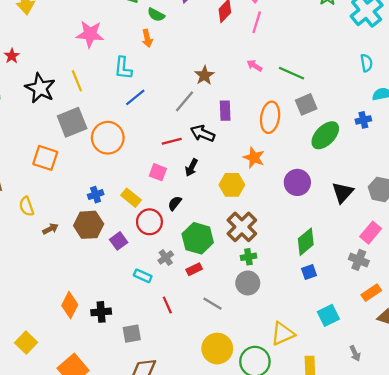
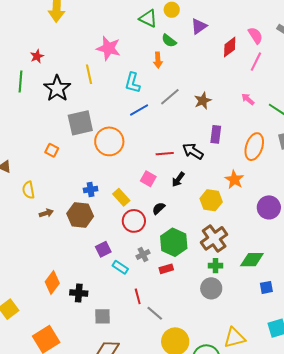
yellow line: (77, 81) -> (89, 74), moved
gray line: (184, 101) -> (170, 97), moved
orange square: (45, 158) -> (52, 150), size x0.6
purple square: (119, 241) -> (103, 249), moved
green diamond: (306, 242) -> (252, 260), moved, turned 30
gray line: (213, 304) -> (155, 313), moved

